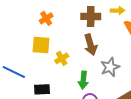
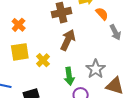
brown arrow: (90, 45) -> (68, 40), turned -125
gray star: (110, 67) -> (96, 69), moved

